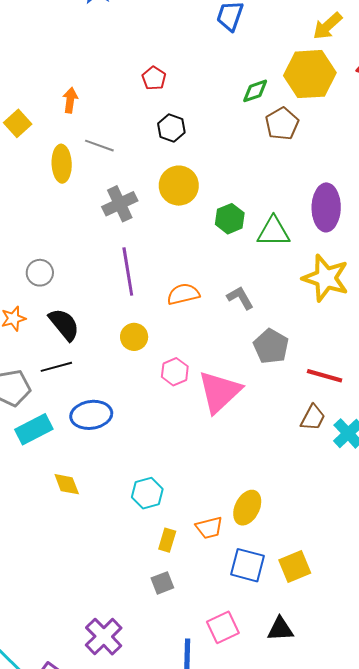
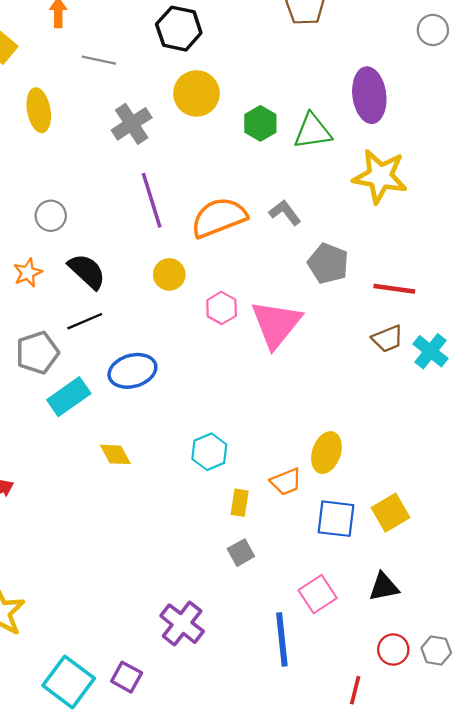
black hexagon: (171, 128) -> (179, 29), size x1.4
yellow ellipse: (62, 164) -> (39, 110), moved
orange semicircle: (183, 294) -> (219, 217), size x1.5
brown trapezoid: (313, 418) -> (388, 339), turned 48

